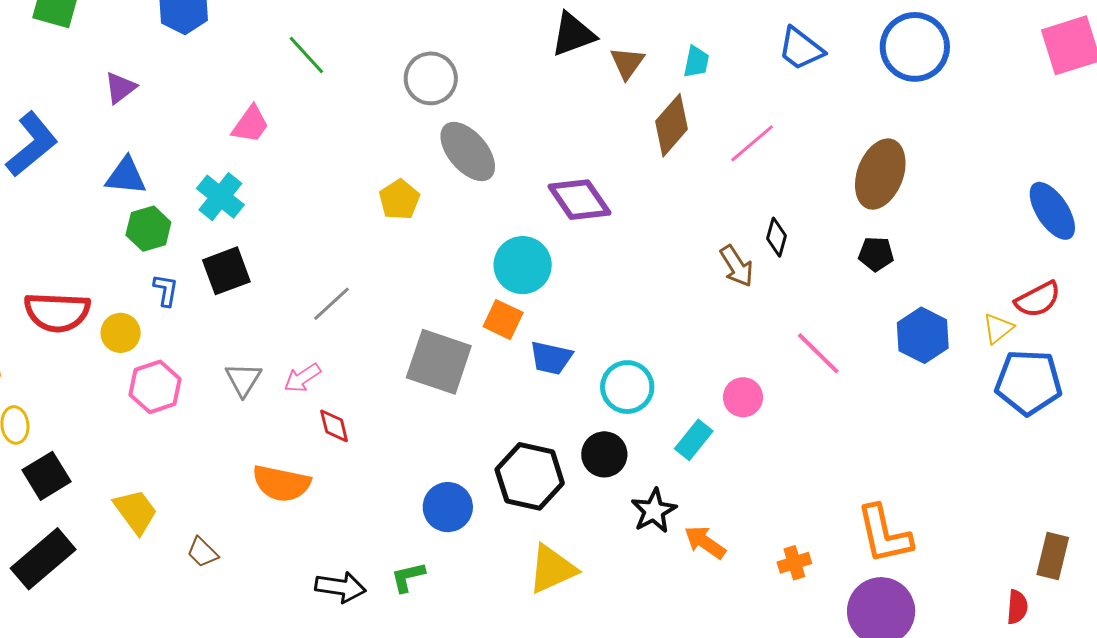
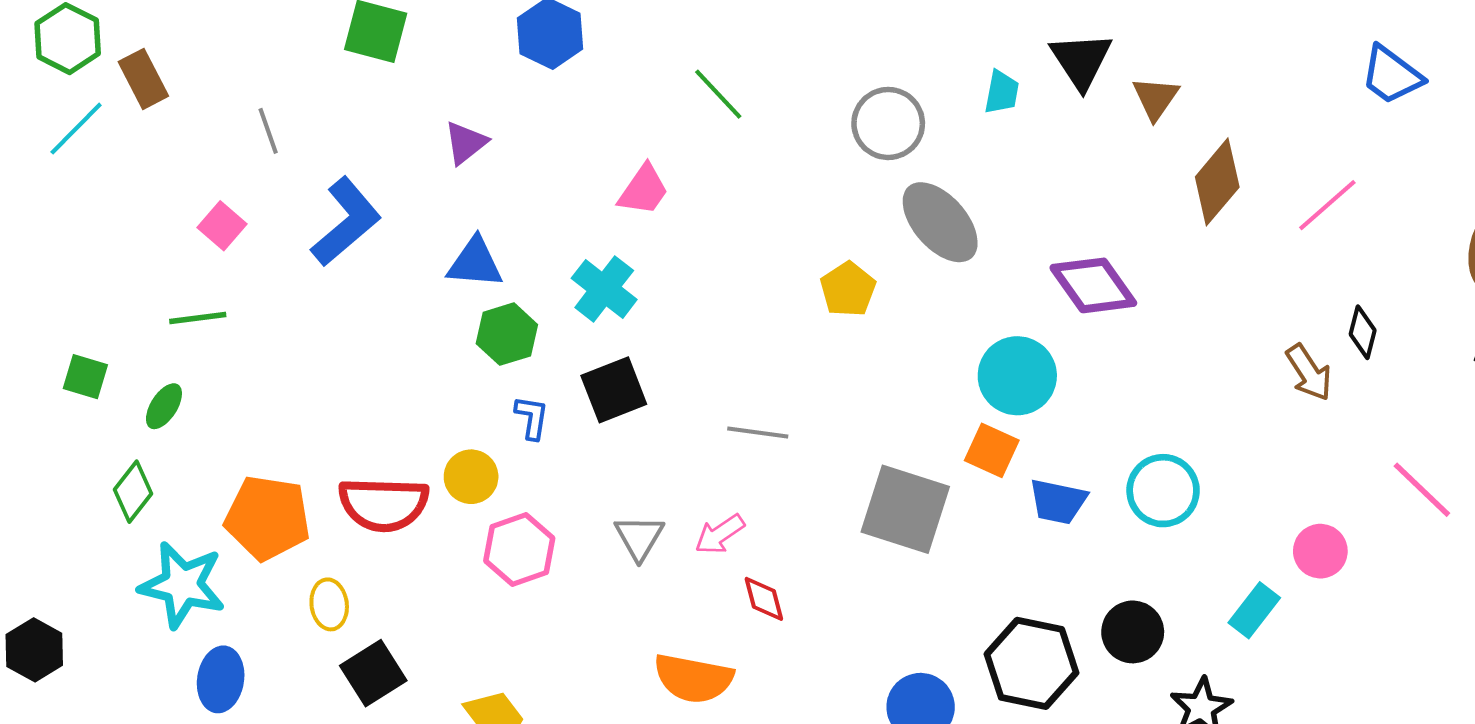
black triangle: (573, 34) -> (1081, 60), turned -42
cyan trapezoid: (696, 62) -> (1002, 92), moved
gray line: (331, 304) -> (758, 433), turned 51
red semicircle: (57, 312) -> (384, 504), moved
cyan circle: (627, 387) -> (1163, 491), moved

